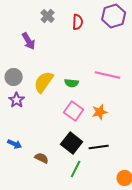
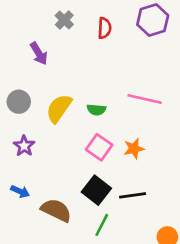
purple star: (17, 100) -> (24, 146), moved
brown semicircle: (42, 158) -> (56, 210), size x1.6

